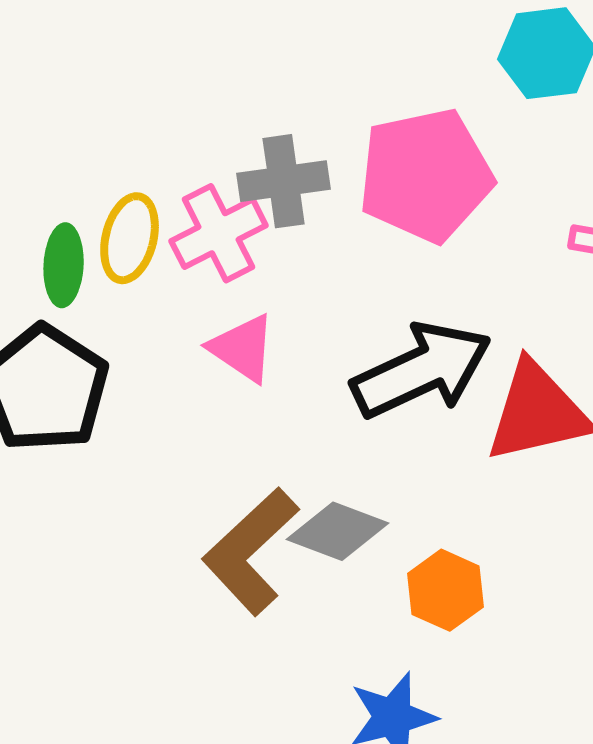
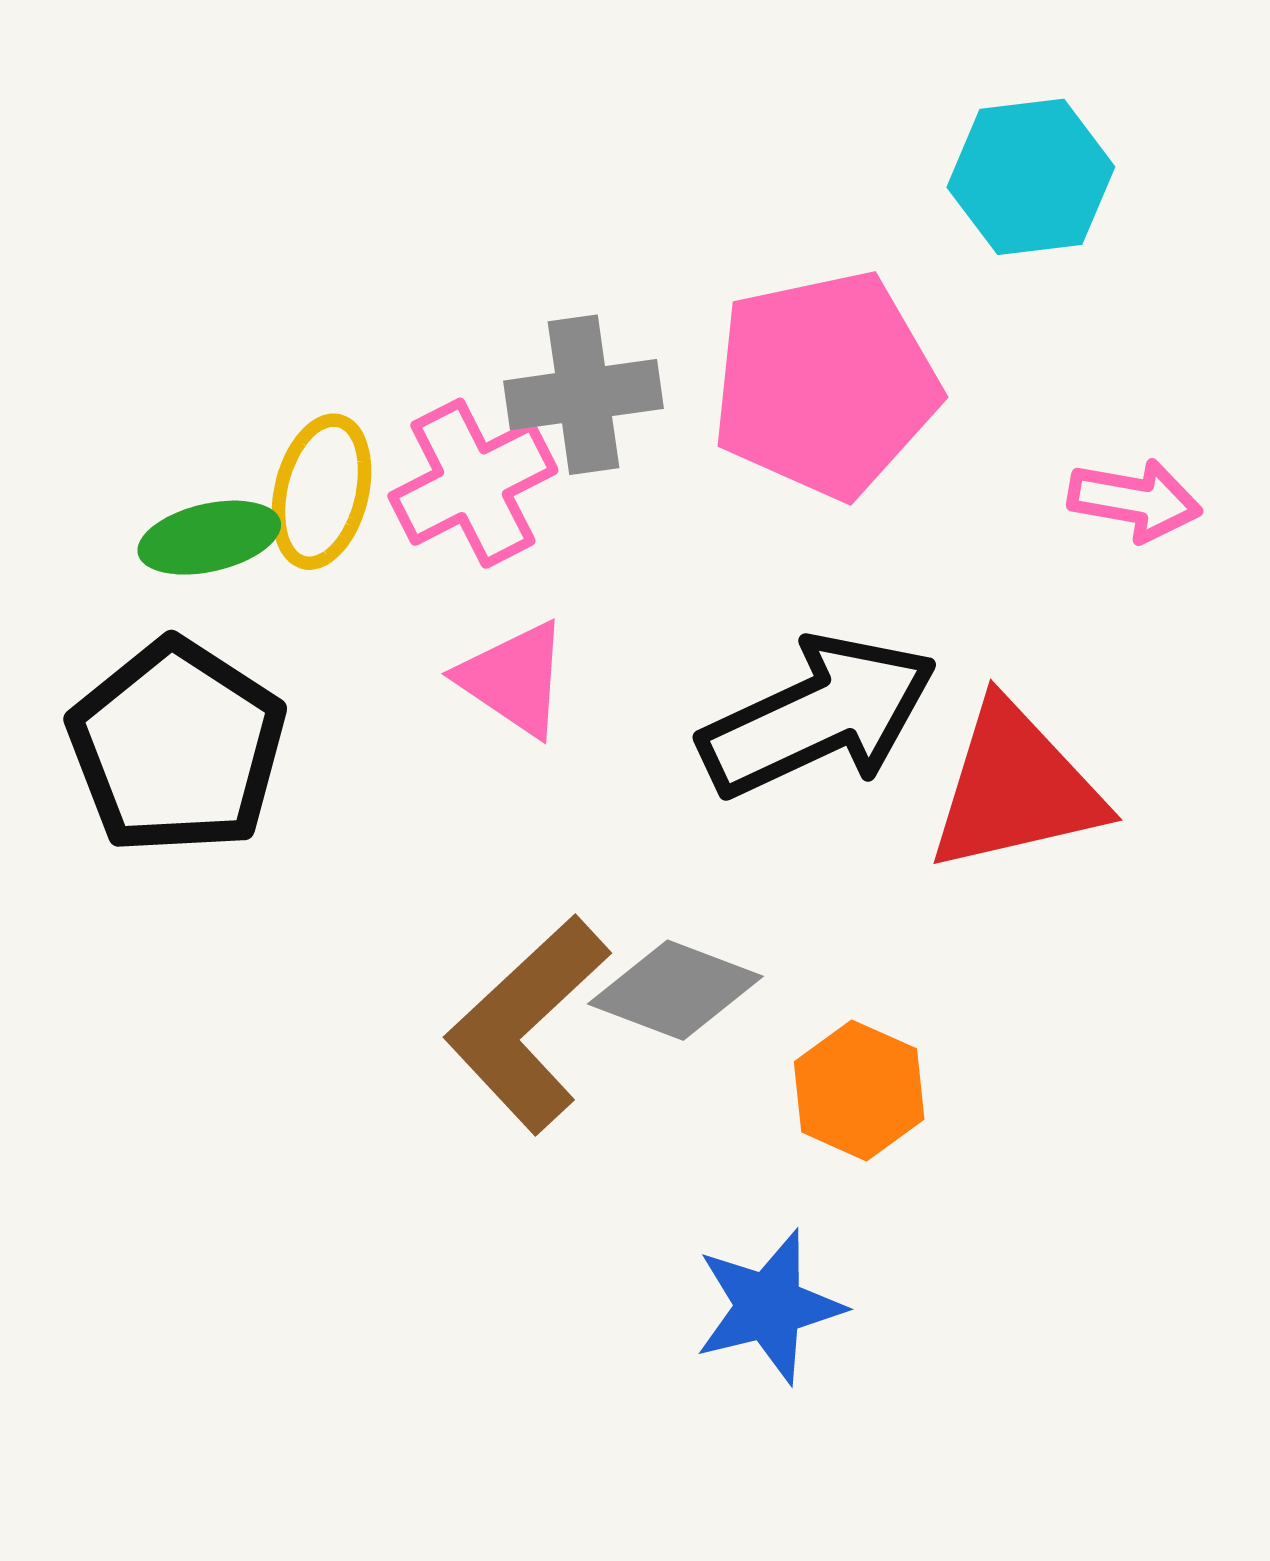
green ellipse: (64, 265) -> (209, 538), turned 74

